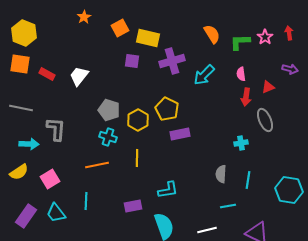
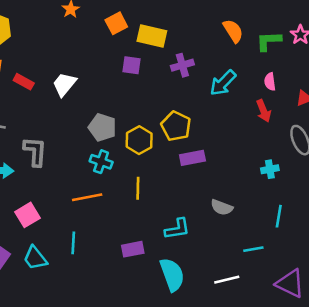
purple cross: (172, 61) -> (182, 65), size x0.7
red arrow: (246, 97) -> (264, 111), moved, turned -30
gray semicircle: (221, 174) -> (222, 207), moved, turned -72

